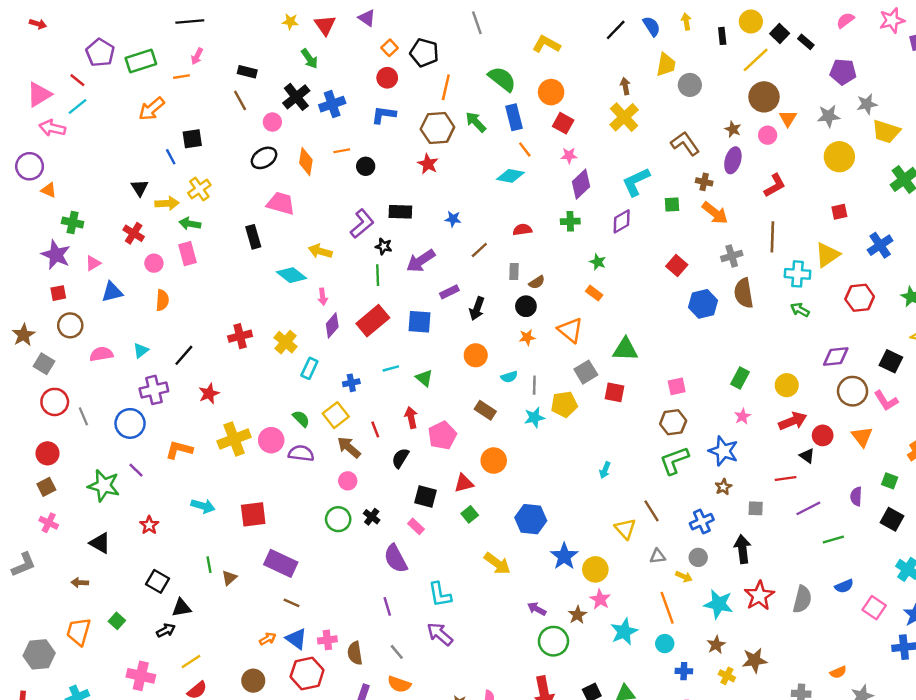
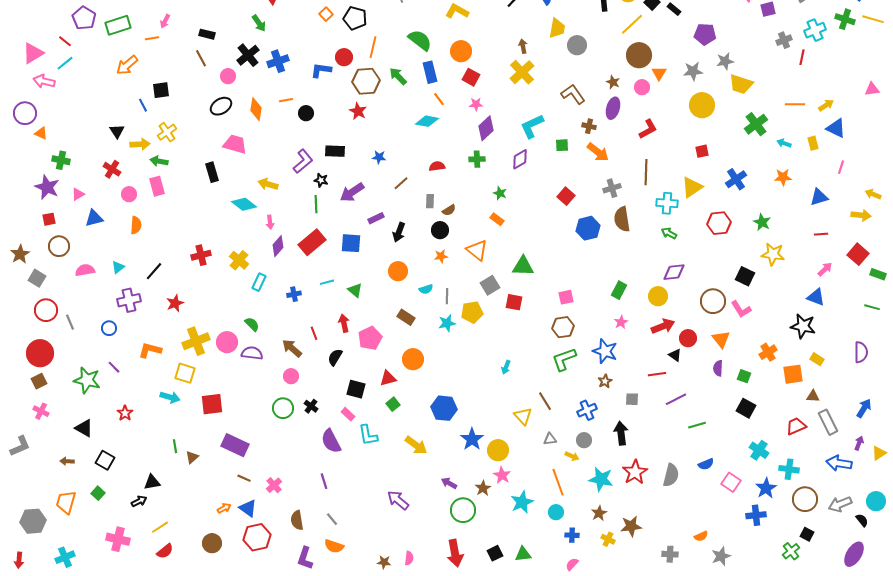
red circle: (387, 78) -> (344, 57), moved
purple diamond: (836, 356) -> (674, 272), moved
yellow square: (336, 415) -> (185, 373), moved, turned -35
blue circle: (130, 423) -> (109, 328), size x0.6
red circle: (47, 453) -> (40, 353), size x1.4
purple semicircle: (856, 496) -> (718, 368), moved
black square: (158, 581) -> (105, 460), moved
cyan L-shape: (440, 595) -> (368, 435), moved
purple arrow: (440, 634) -> (398, 500), moved
pink cross: (327, 640) -> (274, 485), moved, turned -35

